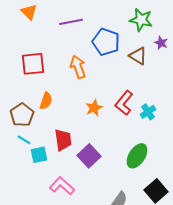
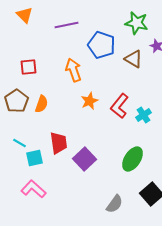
red square: (33, 64) -> (28, 67), size x0.7
orange star: (94, 108) -> (90, 101), moved
brown pentagon: (22, 115) -> (16, 101), moved
pink L-shape: (62, 186) -> (34, 189), moved

